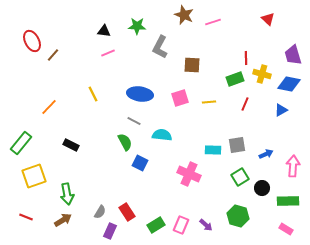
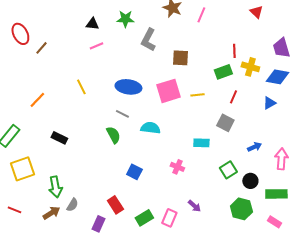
pink line: (213, 22) -> (201, 15), turned -49
pink square: (180, 98) -> (168, 91), size x1.4
gray square: (237, 145) -> (225, 123), moved, turned 36
blue square: (140, 163) -> (134, 172), moved
pink cross: (189, 174) -> (177, 167), size x0.6
gray semicircle: (100, 212) -> (72, 205), moved
green hexagon: (238, 216) -> (241, 209), moved
purple arrow: (206, 225) -> (194, 206), moved

